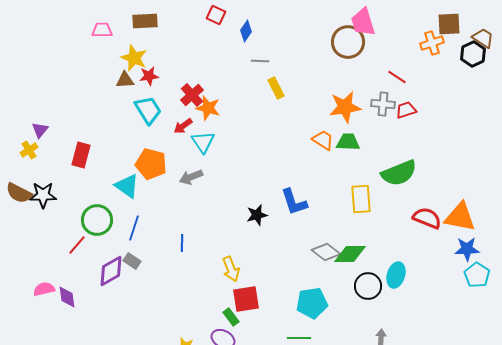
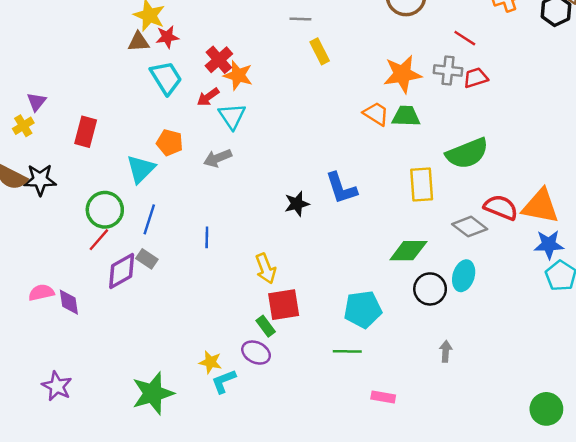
orange pentagon: (151, 164) -> (170, 143), size x0.7
cyan triangle: (127, 186) -> (141, 169), turned 40
red line: (77, 245) -> (99, 240), moved
gray diamond: (326, 252) -> (470, 227), moved

